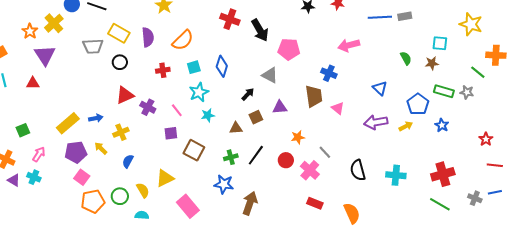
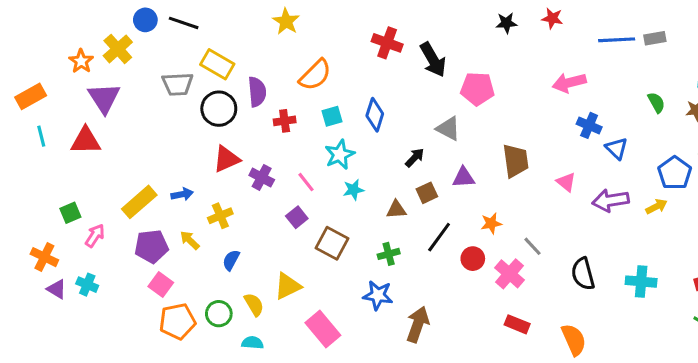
purple semicircle: (148, 37) -> (257, 92), moved
black circle: (120, 62) -> (219, 109), size x1.5
blue cross: (329, 73) -> (589, 125), moved
red triangle: (33, 83) -> (86, 141), size x1.5
pink triangle: (338, 108) -> (566, 182), moved
purple square: (171, 133) -> (297, 217), turned -32
pink arrow: (39, 154) -> (95, 236), moved
black line: (256, 155) -> (439, 237), moved

